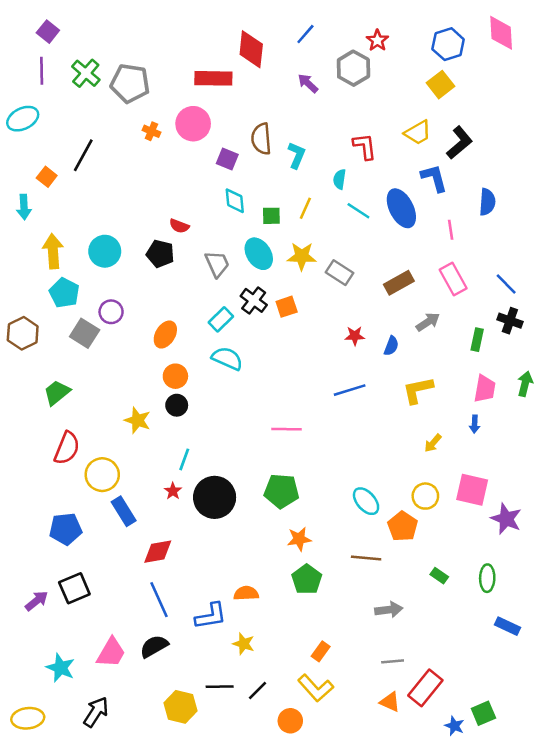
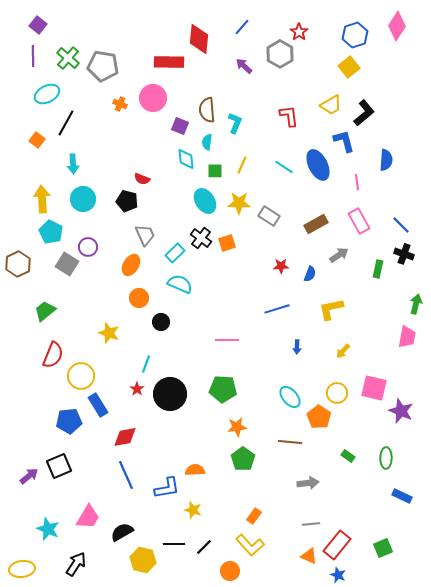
pink diamond: (501, 33) -> (397, 26), turned 36
cyan ellipse: (23, 119) -> (47, 94), moved
cyan semicircle: (340, 179) -> (207, 142), moved
cyan arrow: (24, 207) -> (73, 164), moved
gray trapezoid: (217, 264) -> (145, 235), moved
pink trapezoid: (485, 389) -> (407, 337), moved
black circle: (177, 405) -> (161, 322), moved
blue arrow: (475, 424) -> (297, 347), moved
blue pentagon: (66, 529) -> (69, 421), moved
black semicircle: (154, 646) -> (122, 532), moved
green square: (483, 713) -> (383, 548), moved
blue star: (454, 726) -> (338, 575), moved

